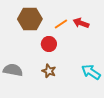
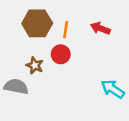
orange line: (61, 24) -> (66, 30), moved, turned -48
brown star: (49, 71) -> (35, 65), moved

